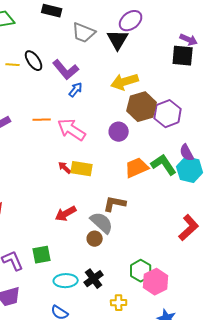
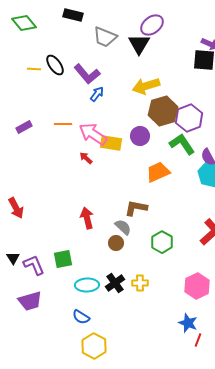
green L-shape: (164, 165) -> (182, 144), moved
red arrow: (65, 168) -> (86, 158), moved
yellow rectangle: (82, 169) -> (111, 143), moved
red arrow: (66, 214) -> (87, 218), turned 105
gray semicircle: (102, 223) -> (123, 227), size x0.7
green hexagon: (141, 271) -> (162, 242), moved
pink hexagon: (156, 282) -> (197, 286), moved
yellow cross: (119, 303) -> (140, 283), moved

